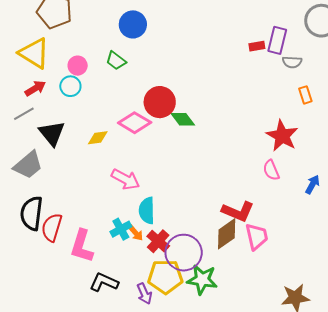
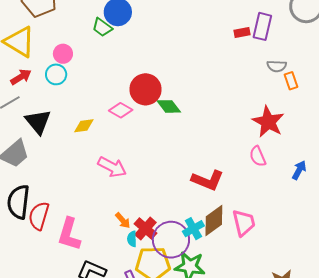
green trapezoid: (116, 61) -> (102, 27), moved
gray semicircle: (292, 62) -> (277, 66), moved
pink diamond: (135, 123) -> (121, 110), size x0.7
cyan semicircle: (147, 211) -> (132, 239), moved, size x0.6
red L-shape: (238, 211) -> (208, 180), moved
cyan cross: (121, 229) -> (193, 229), moved

